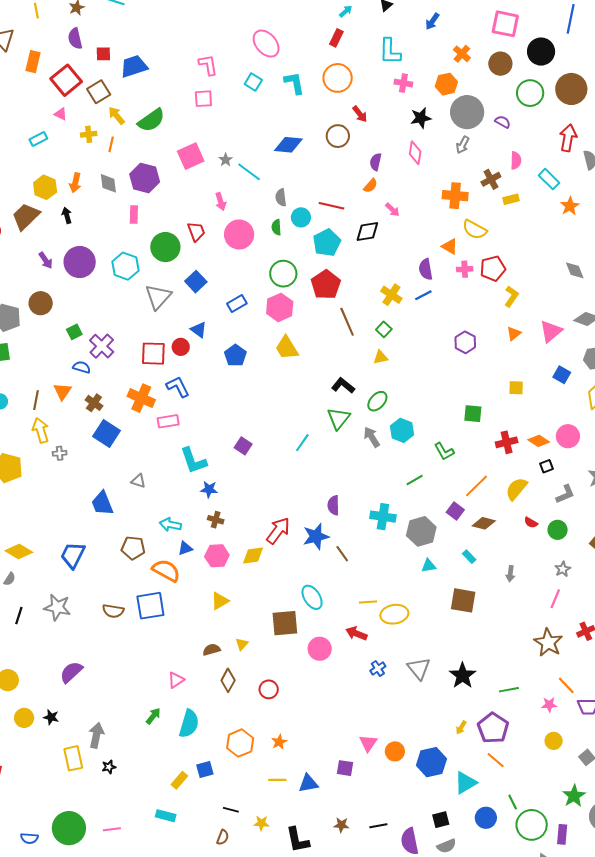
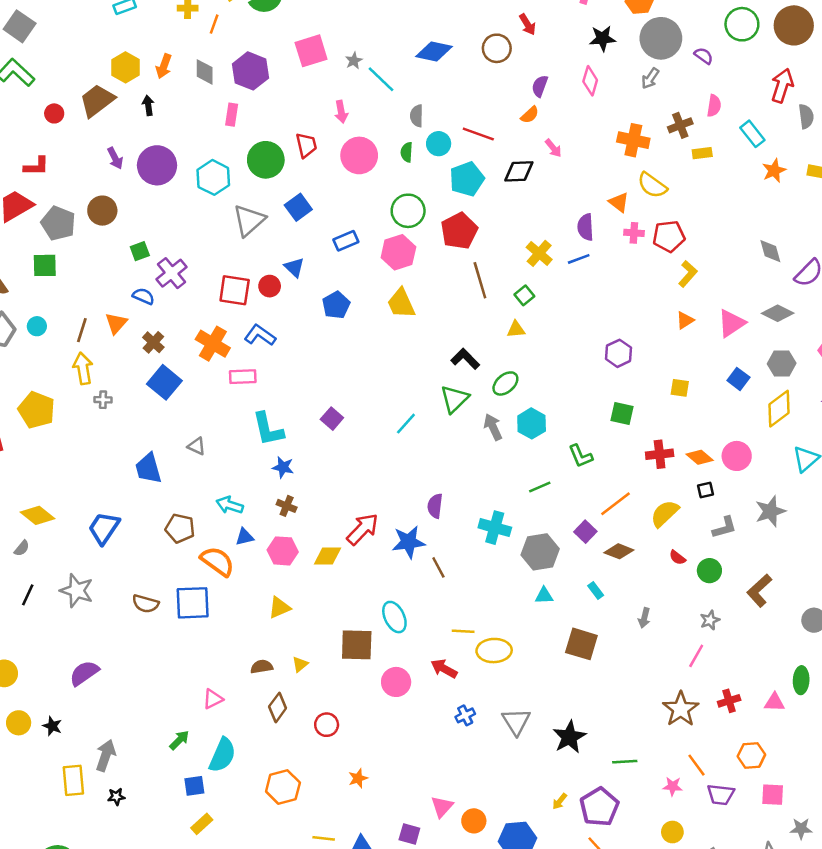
purple hexagon: (465, 342) -> (618, 353), moved
blue L-shape: (178, 387) -> (260, 335), turned -35
orange star: (279, 742) -> (358, 778), moved
blue square: (205, 769) -> (194, 786), moved

